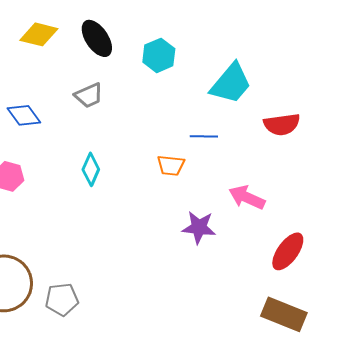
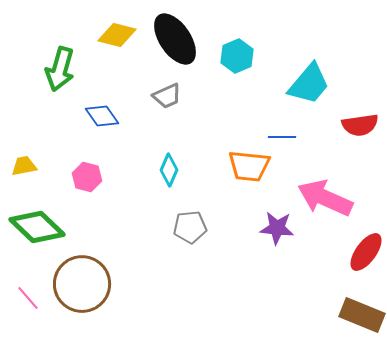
black ellipse: (97, 38) -> (175, 39), size x1.4
orange trapezoid: (171, 165) -> (249, 166), size x1.5
pink arrow: (247, 197) -> (325, 198), size x1.5
gray pentagon: (62, 299) -> (190, 227), moved

